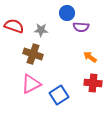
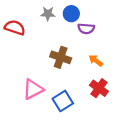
gray star: (41, 30) -> (48, 14), moved
brown cross: (33, 54) -> (61, 57), moved
red cross: (93, 83) -> (99, 88), turned 30

